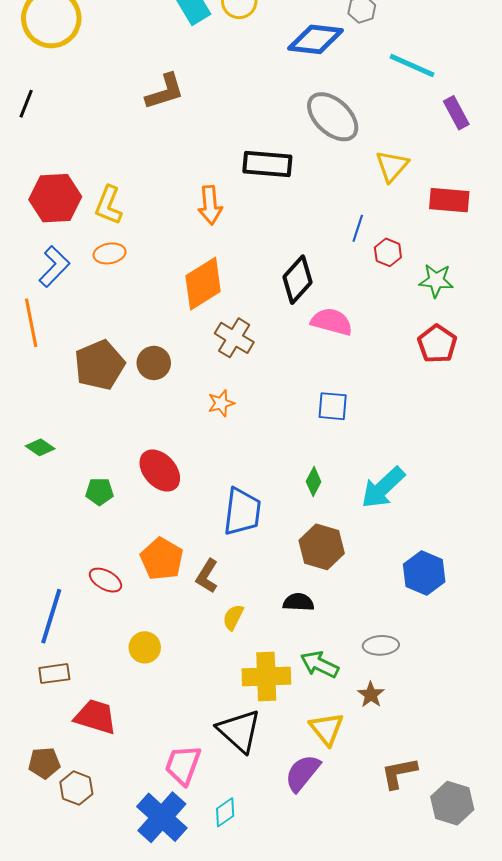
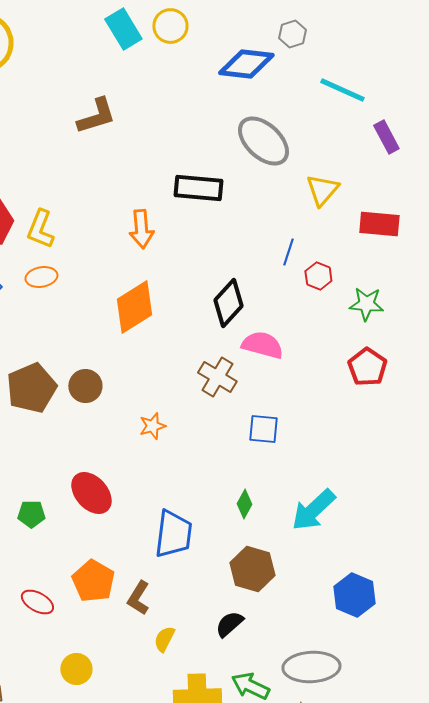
brown cross: (234, 338) -> (217, 377), moved
black semicircle: (298, 602) -> (229, 624), turned -44
gray ellipse: (381, 645) -> (311, 667), size x1.6

